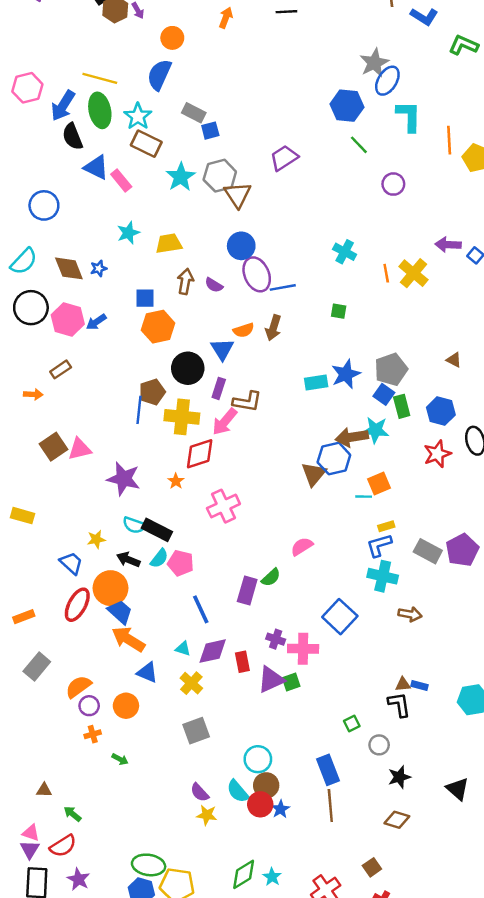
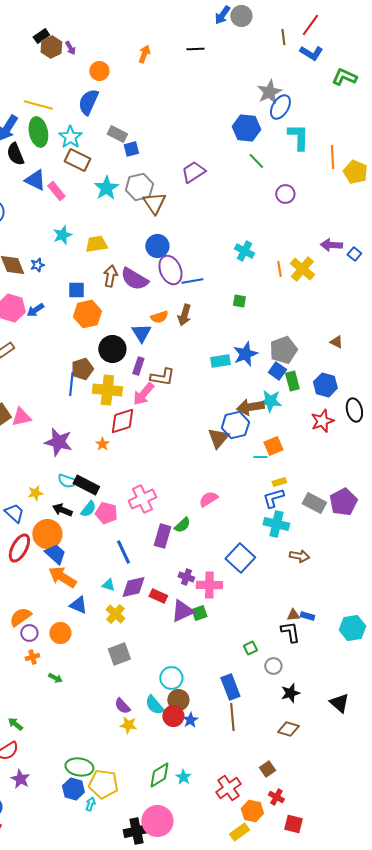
purple semicircle: (214, 285) -> (134, 279), size x1.8
pink cross: (223, 506) -> (142, 499), moved
red rectangle: (242, 662) -> (158, 596), turned -54

